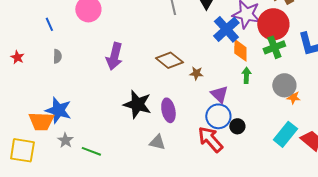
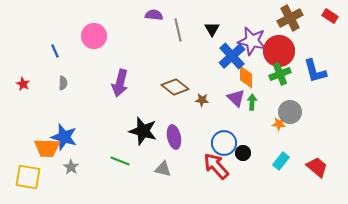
purple triangle: (219, 94) -> (236, 98), moved
orange star: (293, 97) -> (279, 124), moved
cyan rectangle: (285, 134) -> (281, 161), moved, size x0.7
green line: (91, 151) -> (120, 161), moved

